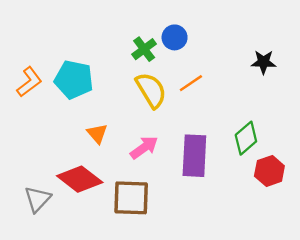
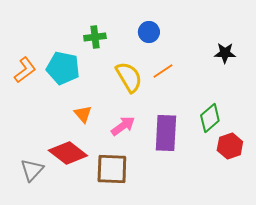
green cross: (144, 49) -> (95, 37), moved, turned 30

